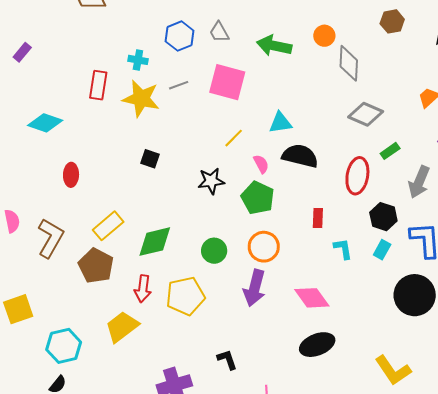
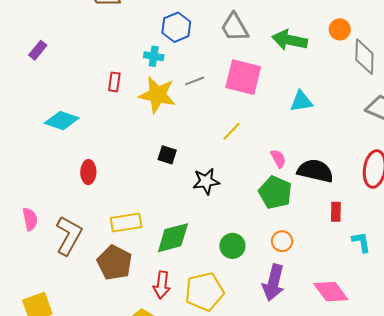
gray trapezoid: (219, 32) -> (235, 27), size x1.4
blue hexagon: (180, 36) -> (176, 27), moved
red rectangle: (98, 85) -> (114, 82), size x0.7
cyan triangle: (280, 123) -> (301, 101), moved
yellow line: (234, 138) -> (231, 131), moved
black semicircle: (300, 156) -> (315, 171), moved
black star: (211, 181) -> (206, 181), moved
yellow rectangle: (108, 226) -> (126, 223), turned 32
orange circle: (264, 247) -> (282, 241), size x0.7

